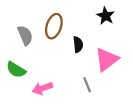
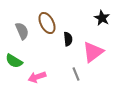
black star: (106, 16) -> (102, 18), moved
brown ellipse: (54, 26) -> (47, 23), turned -45

